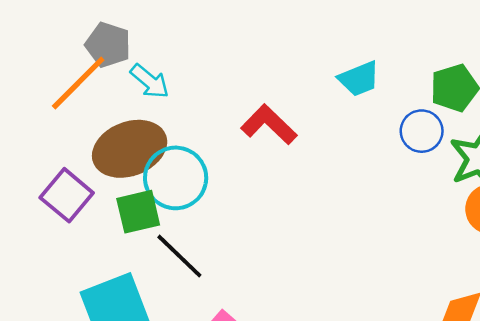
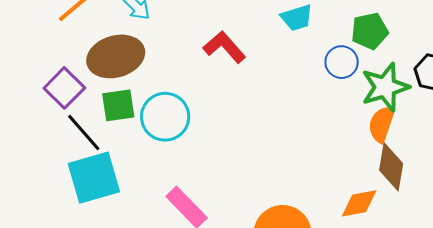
cyan circle: (176, 178) -> (165, 117), moved
black line: (179, 256) -> (84, 132), moved

